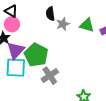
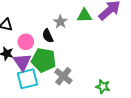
black semicircle: (50, 14) -> (48, 36), moved
pink circle: (12, 24) -> (26, 42), moved

